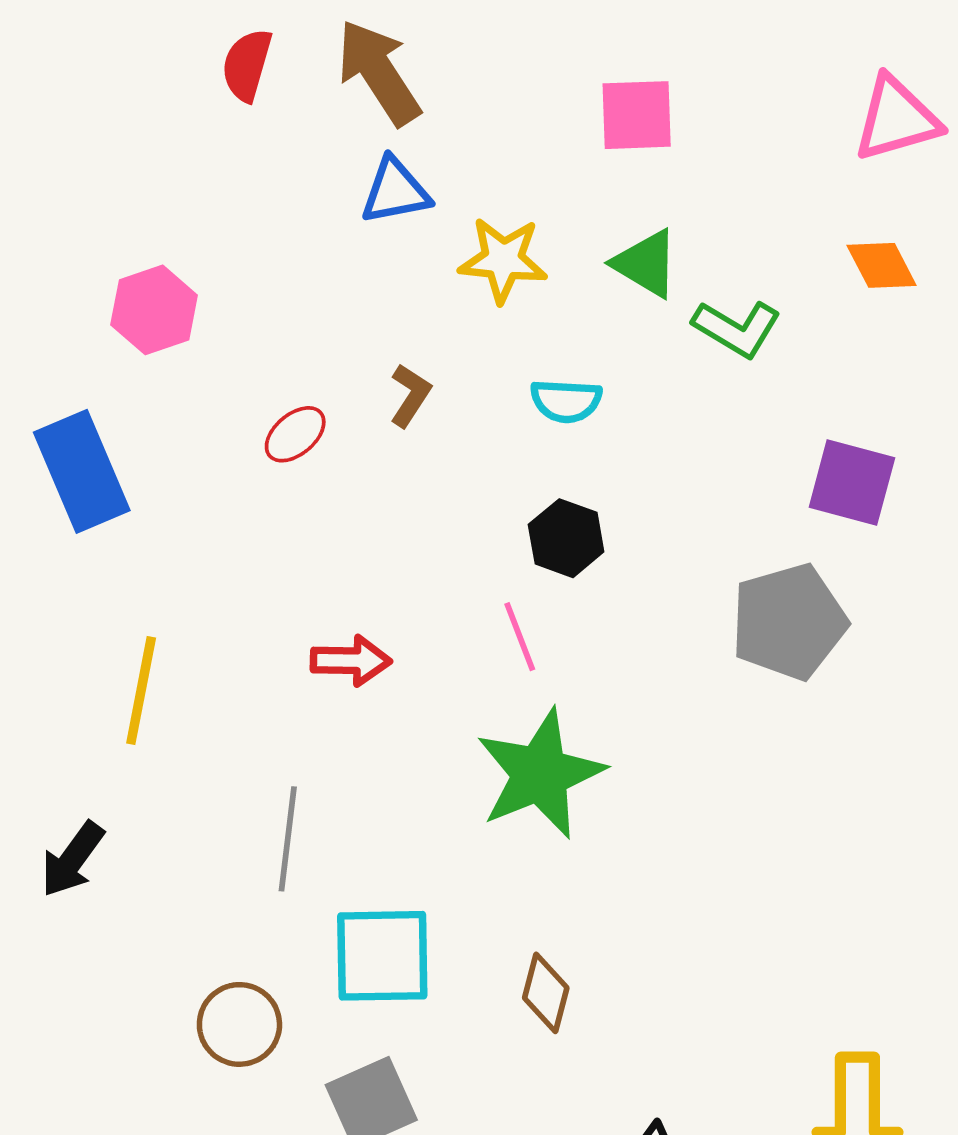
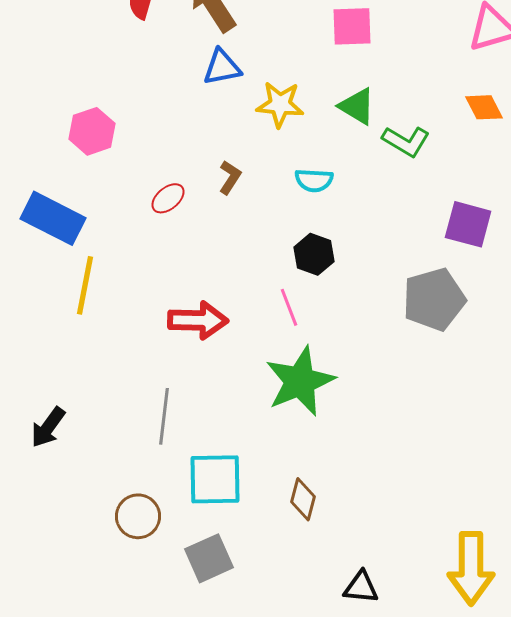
blue rectangle: (82, 471) -> (53, 218), turned -40
red arrow: (351, 661) -> (198, 320), size x1.4
yellow line: (141, 690) -> (85, 285), moved

